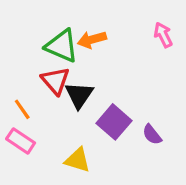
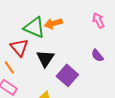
red triangle: (55, 81) -> (19, 47), moved
purple semicircle: (152, 135) -> (97, 55), moved

